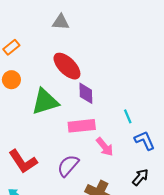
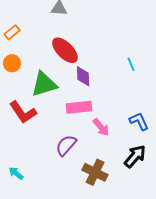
cyan line: (128, 116) -> (131, 64), moved
red L-shape: (23, 161) -> (23, 112), moved
black arrow: (140, 177) -> (135, 156), size x1.4

